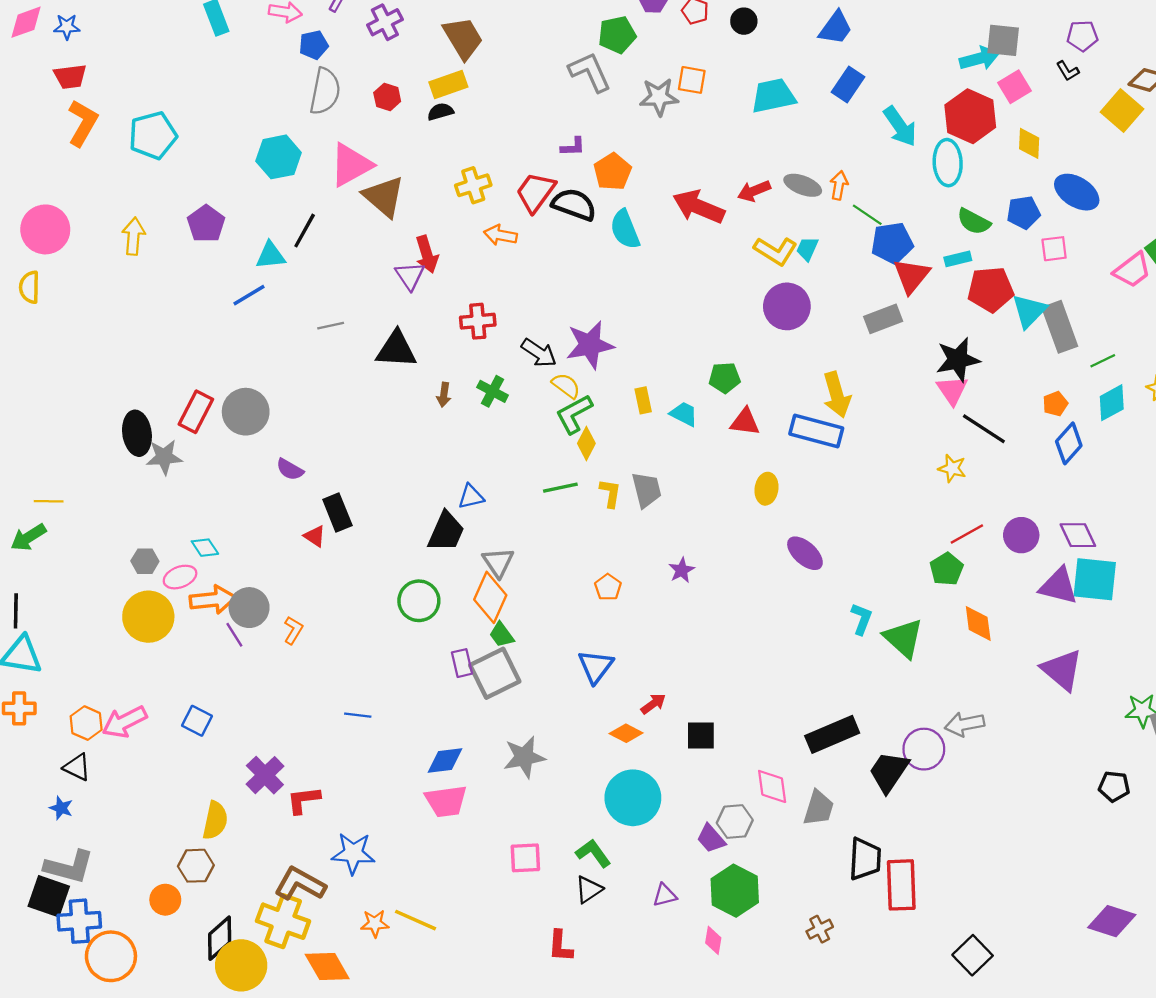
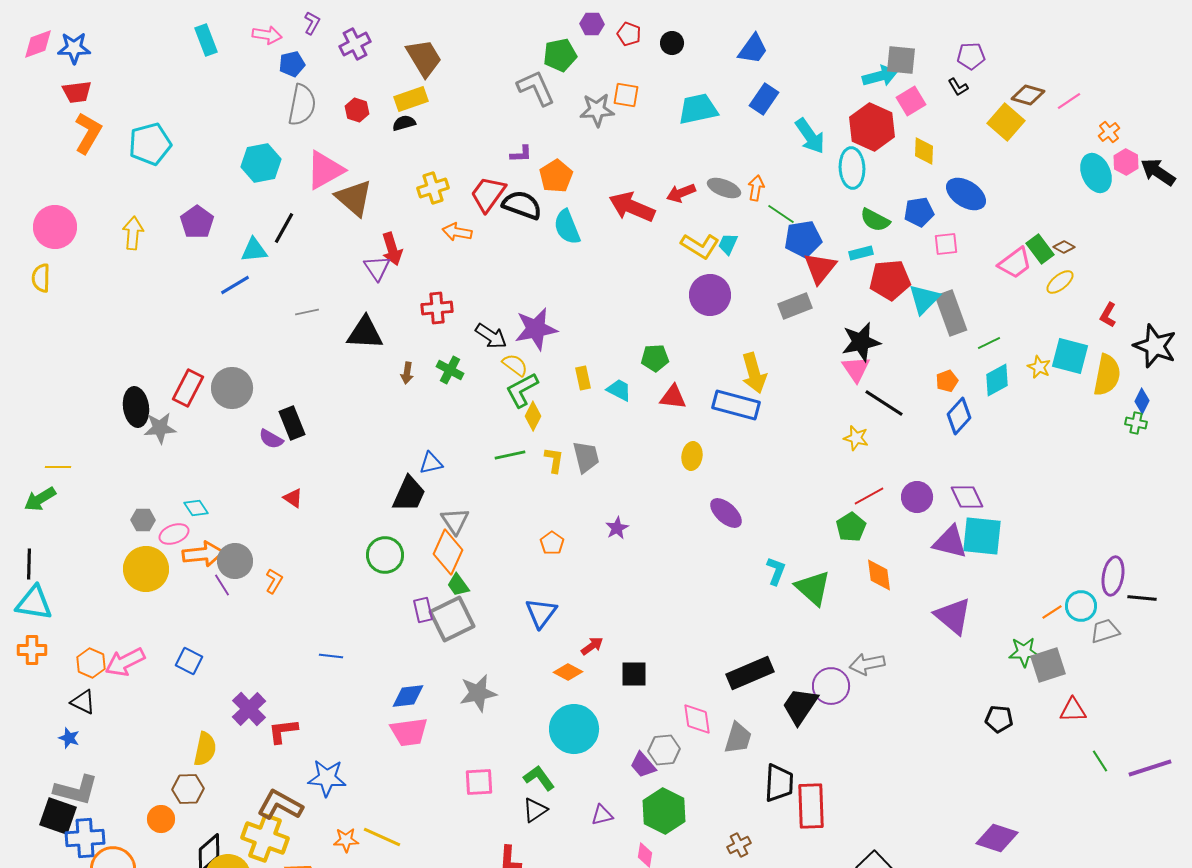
blue star: (67, 27) -> (74, 48), size x1.4
black rectangle: (337, 512) -> (292, 423), moved

